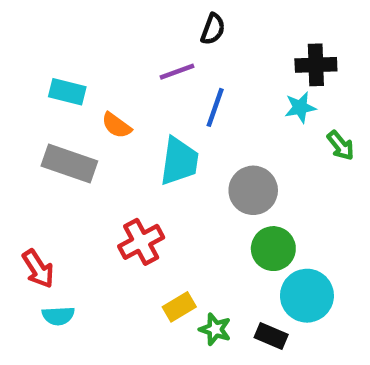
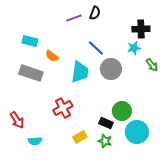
purple line: (177, 72) -> (74, 18), moved
blue line: (215, 107) -> (96, 48), turned -66
gray circle: (253, 190) -> (111, 69), moved
cyan semicircle: (58, 316) -> (35, 141), moved
green star: (215, 329) -> (105, 141), moved
black rectangle: (271, 336) -> (106, 123), moved

